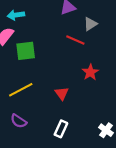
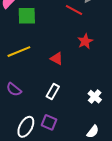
red triangle: (62, 93) -> (57, 59), turned -32
purple semicircle: (19, 121) -> (14, 89), moved

